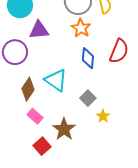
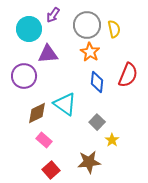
brown diamond: (28, 89) -> (37, 113), turned 30
brown star: (64, 129) -> (89, 162), moved, turned 30

